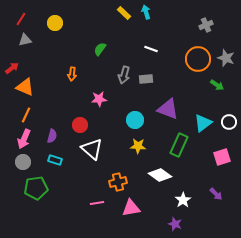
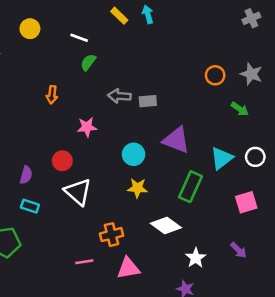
gray cross: (206, 25) -> (251, 18), moved
white line: (151, 49) -> (79, 38), moved
orange circle: (198, 59) -> (215, 75), size x0.6
gray arrow: (124, 75) -> (119, 96), turned 78

